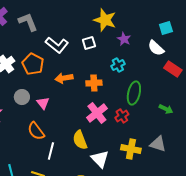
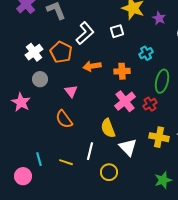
purple star: (124, 39) -> (159, 18), moved
white L-shape: (57, 45) -> (85, 33), turned -80
gray circle: (22, 97) -> (40, 79), moved
white line: (51, 151) -> (90, 151), moved

